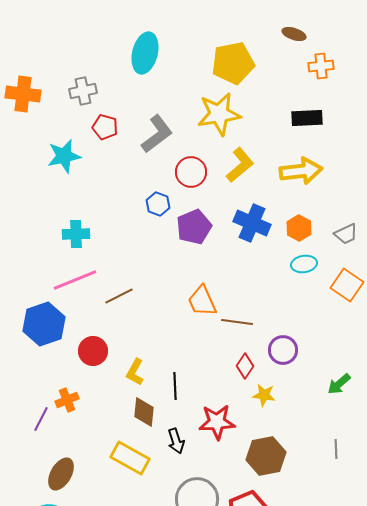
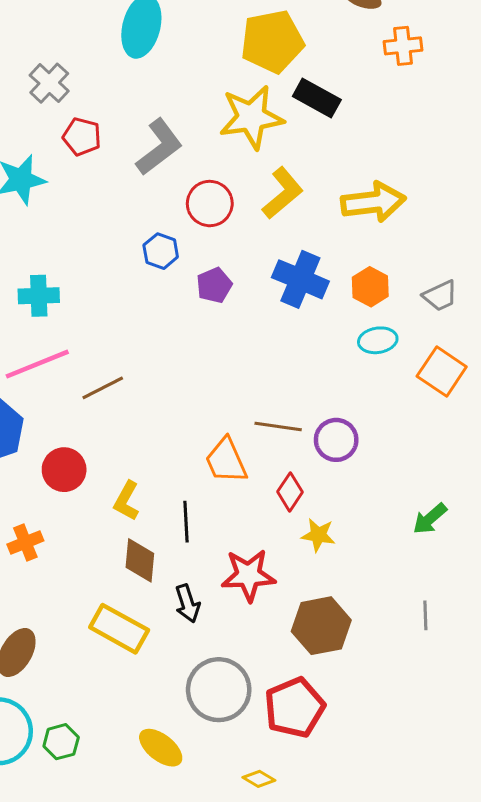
gray cross: (83, 91) -> (49, 83), turned -36
black rectangle: (307, 118) -> (317, 98), moved, turned 32
purple pentagon: (194, 227) -> (214, 285), size x0.7
orange trapezoid: (202, 301) -> (226, 461), moved
purple circle: (283, 350) -> (336, 440), moved

